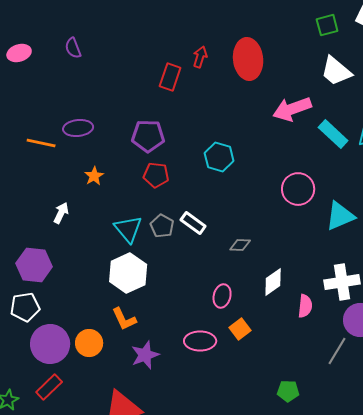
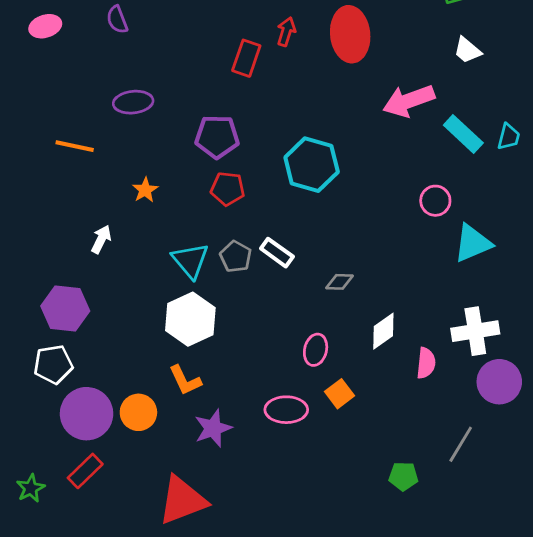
white trapezoid: (336, 71) -> (467, 50), size x0.7
purple ellipse: (78, 128) -> (133, 102), moved
cyan hexagon: (219, 157) -> (312, 165), size x1.4
pink circle: (298, 189) -> (435, 201), moved, size x0.7
gray line: (337, 351) -> (461, 444), moved

